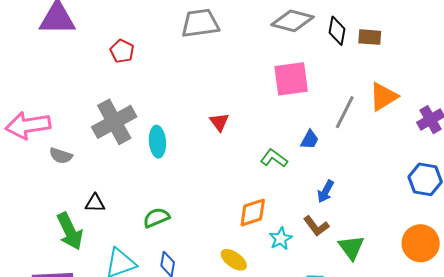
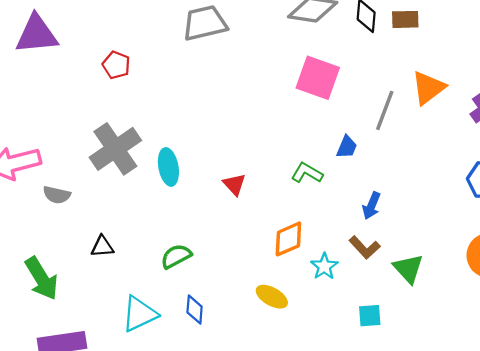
pink square: (291, 79) -> (318, 78), turned 33
red triangle: (219, 122) -> (234, 184), moved
green arrow: (70, 231) -> (42, 278), moved

